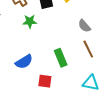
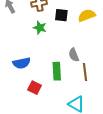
gray semicircle: (84, 26) -> (74, 55), moved

